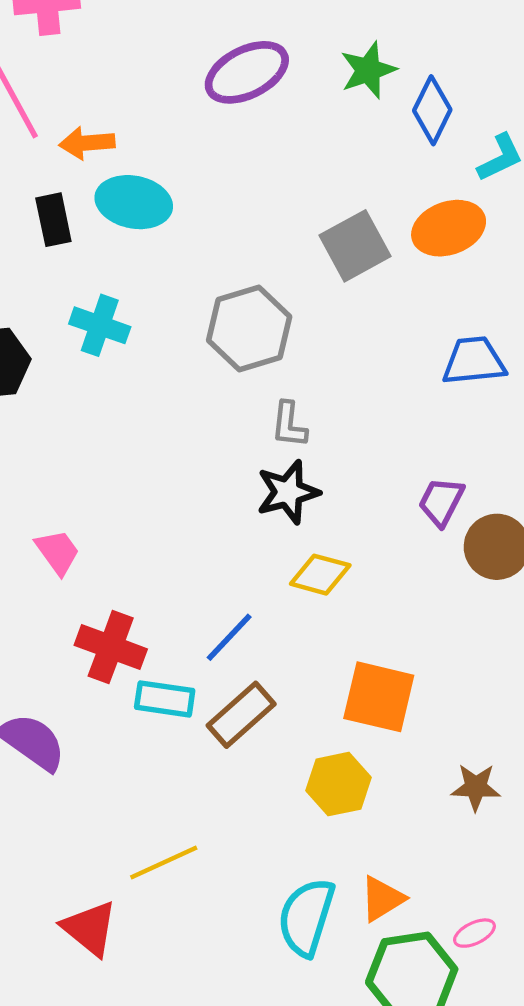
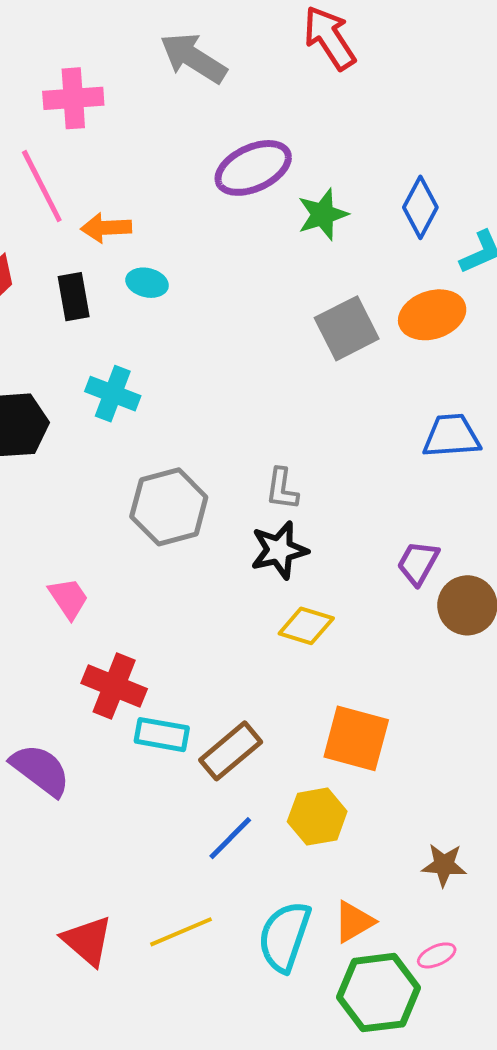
green star: (368, 70) -> (323, 214), moved
cyan ellipse: (134, 202) -> (147, 283), size x0.6
gray hexagon: (249, 329) -> (169, 507), moved
blue line: (229, 637) -> (230, 838), moved
brown star: (476, 787) -> (444, 865), moved
yellow line: (164, 863) -> (181, 932), moved

